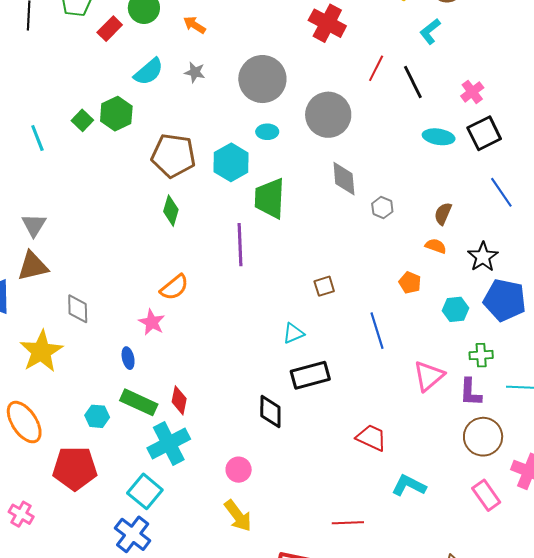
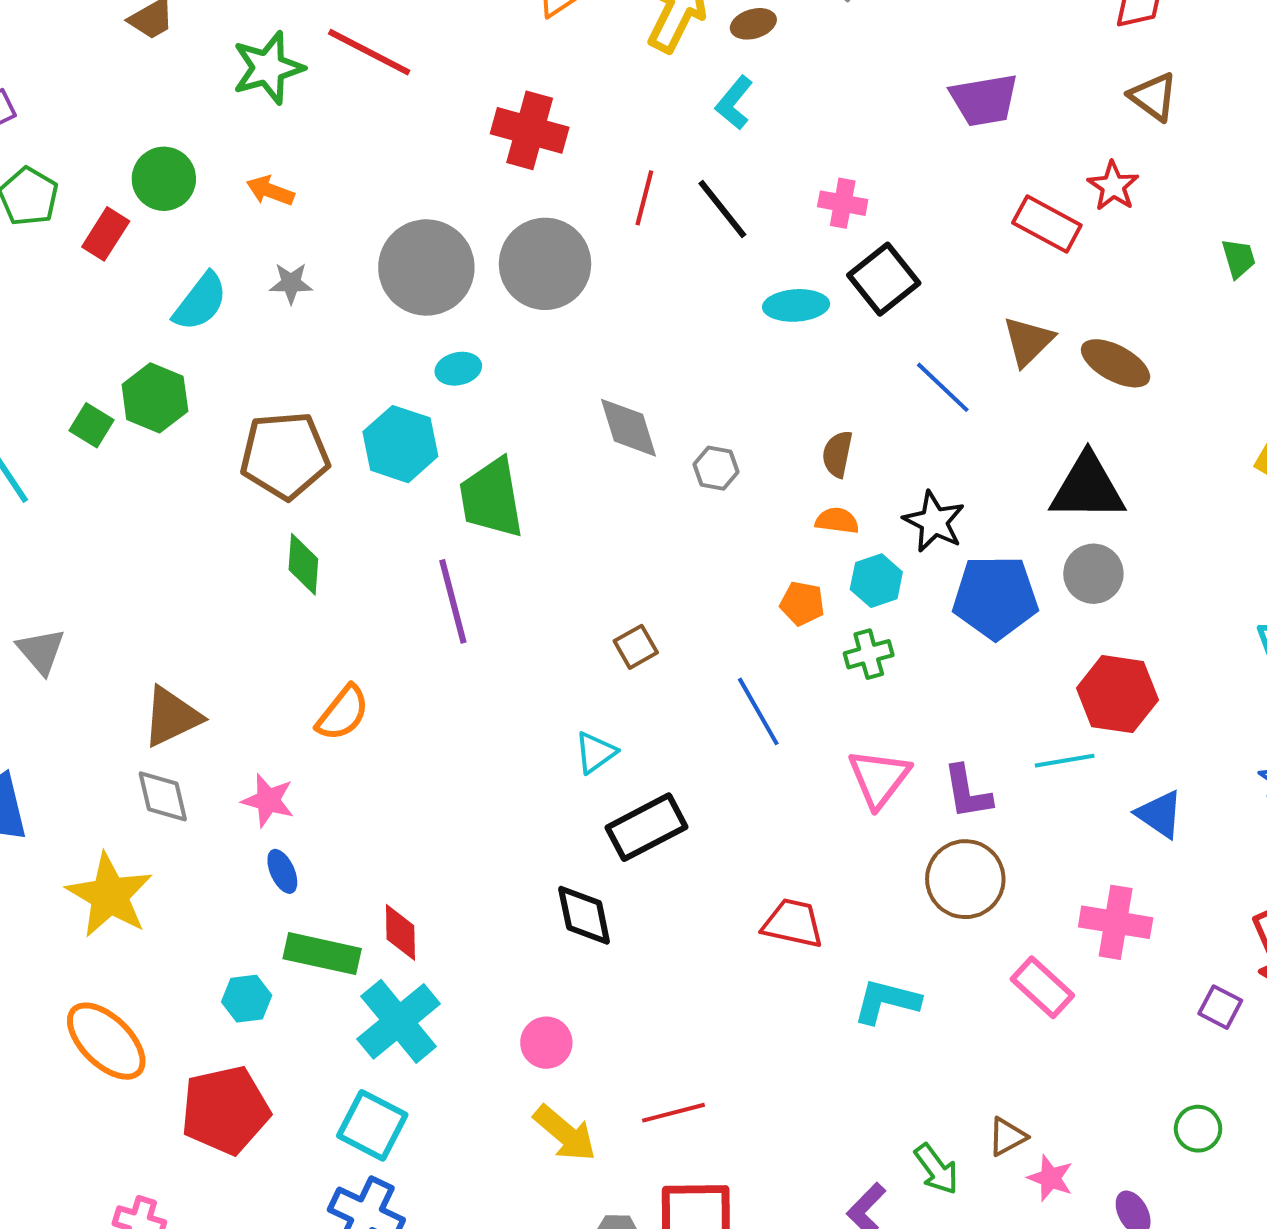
pink cross: (472, 92) -> (843, 203), turned -30
gray circle: (328, 115) -> (545, 264), moved
brown triangle: (33, 266) -> (172, 717), moved
cyan hexagon: (456, 309) -> (876, 581), moved
pink star: (152, 322) -> (268, 800), moved
green cross: (481, 355) -> (869, 654), moved
brown circle: (483, 437) -> (965, 879), moved
red line: (348, 523) -> (674, 1113), moved

